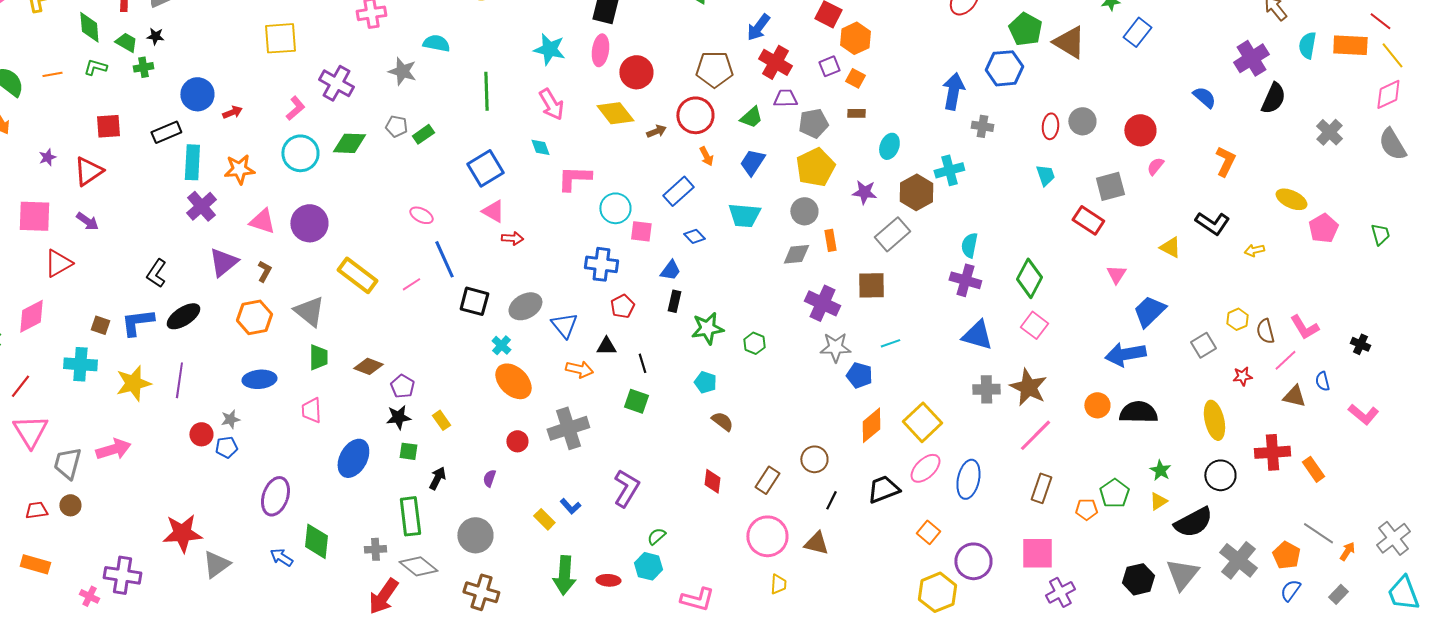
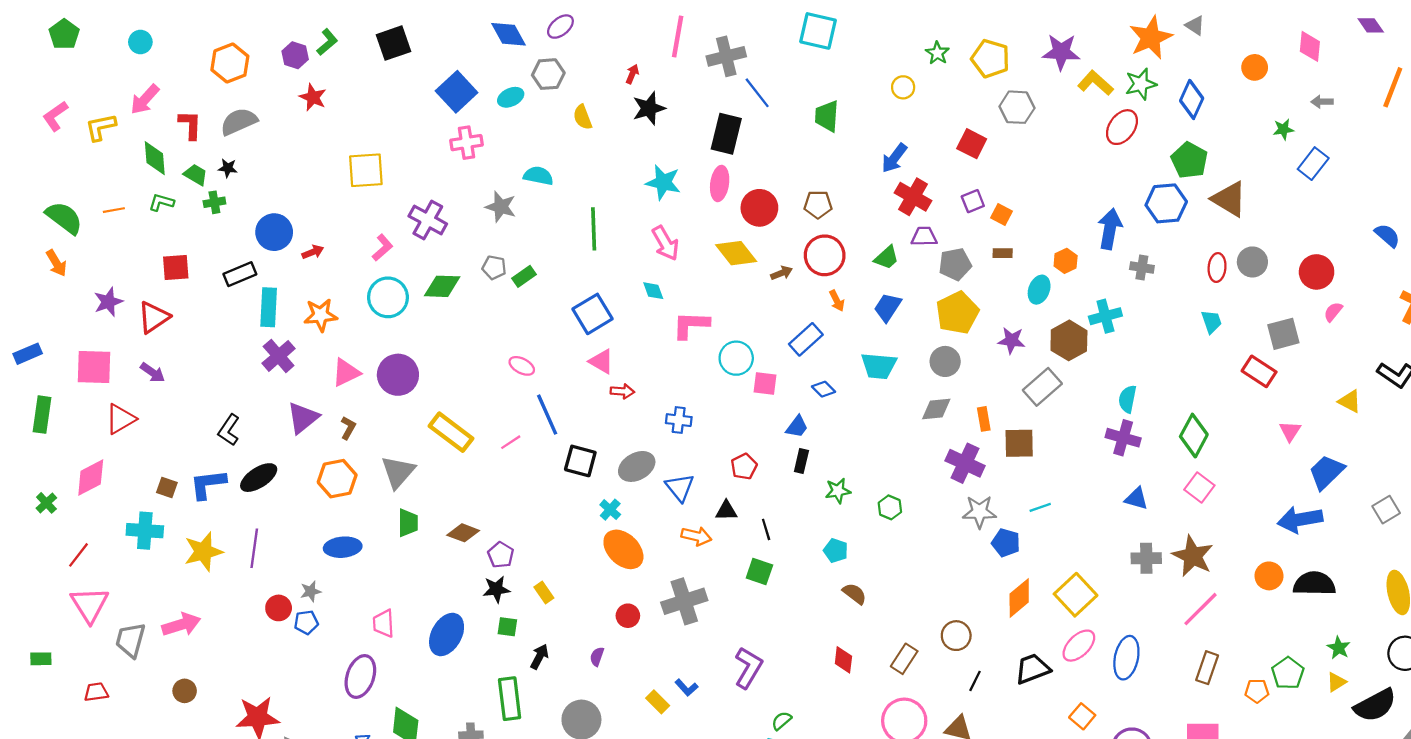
orange hexagon: (855, 38) -> (1066, 261), moved, size x0.7
brown triangle: (1069, 42) -> (1229, 199), moved
brown pentagon: (714, 69) -> (818, 204), moved, size x0.7
purple star: (47, 157) -> (108, 302), size x1.5
pink triangle: (262, 221) -> (346, 373), turned -44
orange rectangle: (830, 240) -> (984, 419), moved
blue cross: (601, 264) -> (679, 420), moved, size x0.7
gray triangle: (309, 311) -> (398, 472), turned 32
green star: (707, 328) -> (838, 491), size x0.7
blue triangle: (977, 335) -> (1136, 499), size x0.7
pink trapezoid: (311, 410) -> (384, 623), moved
brown circle: (70, 505) -> (185, 691), moved

